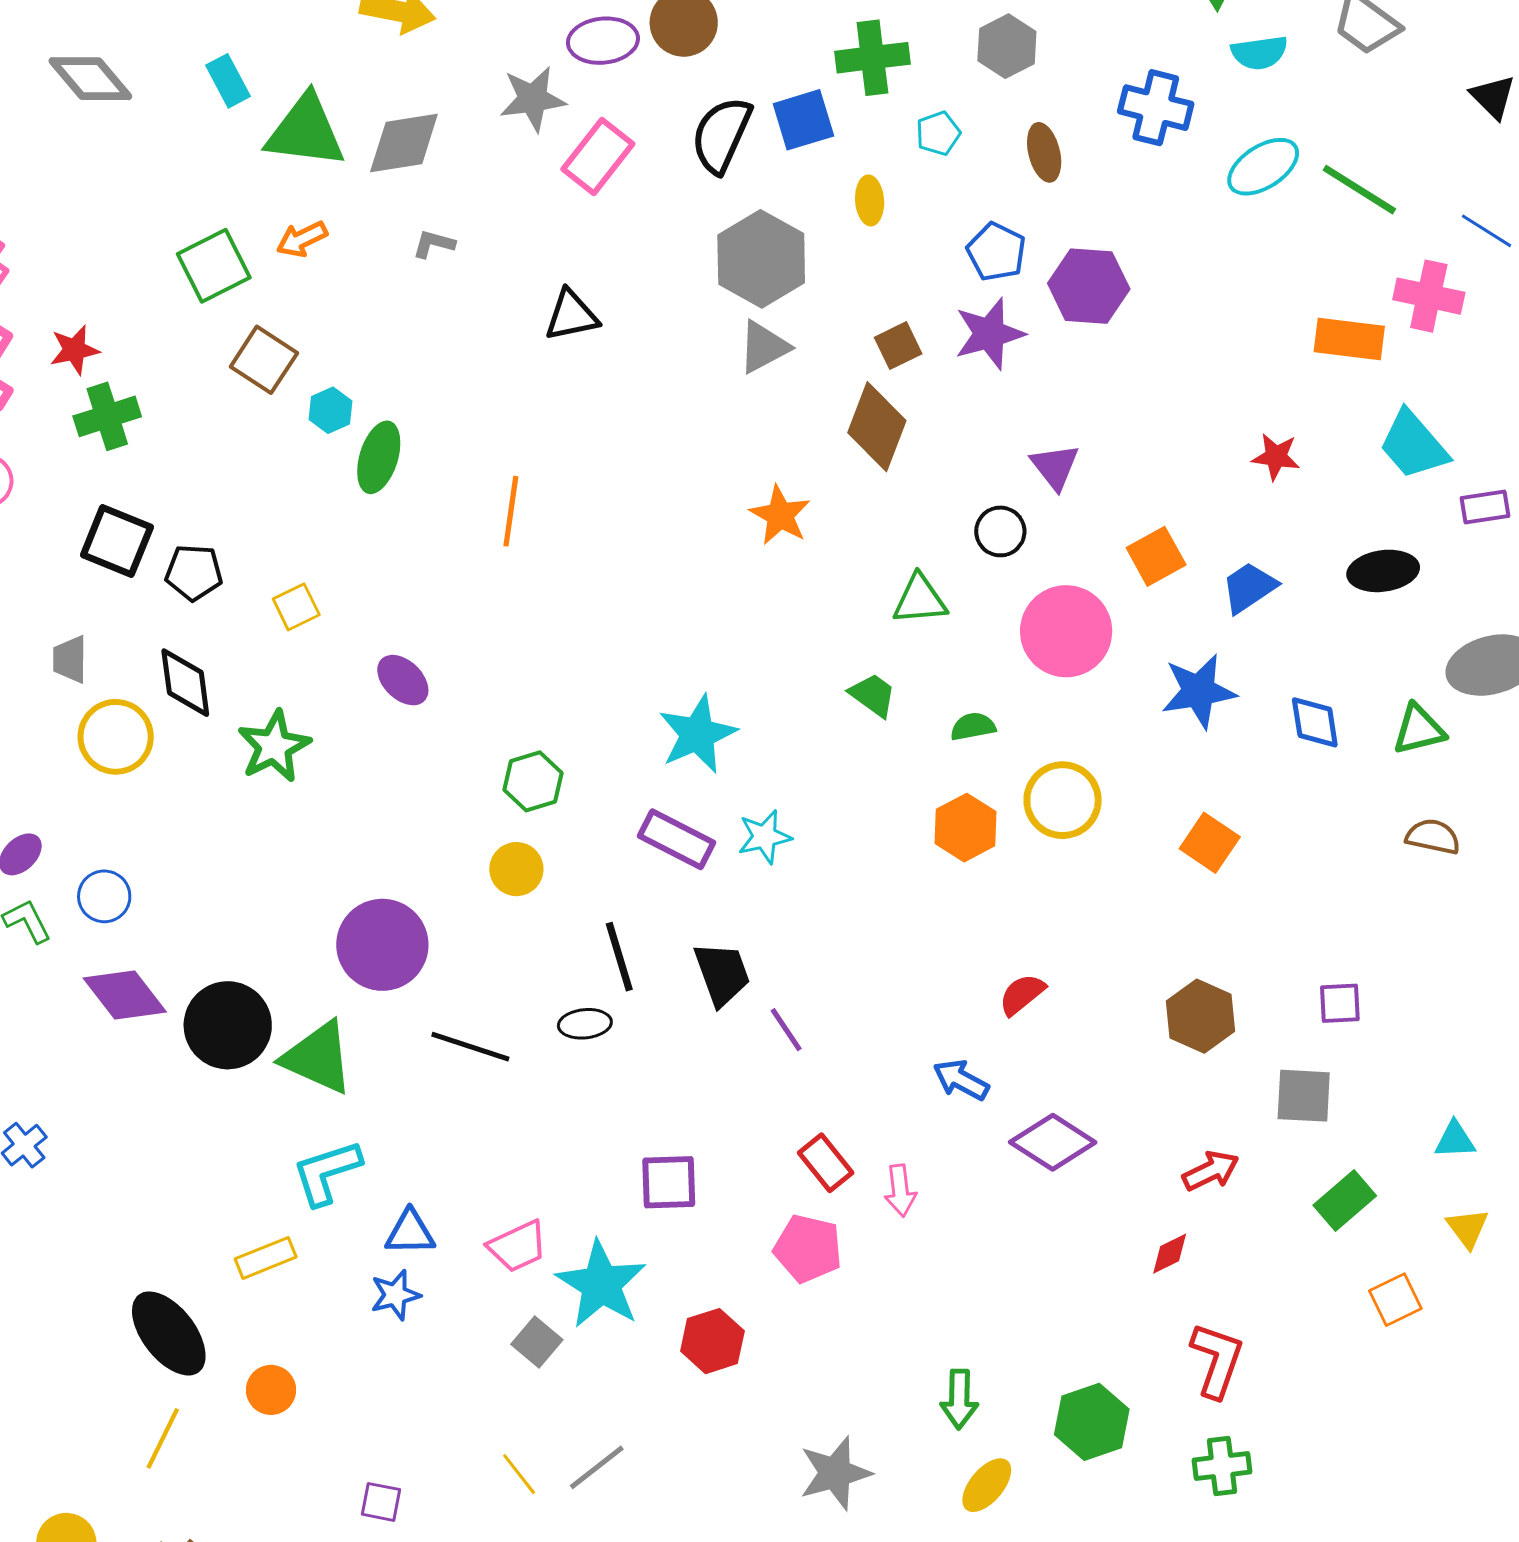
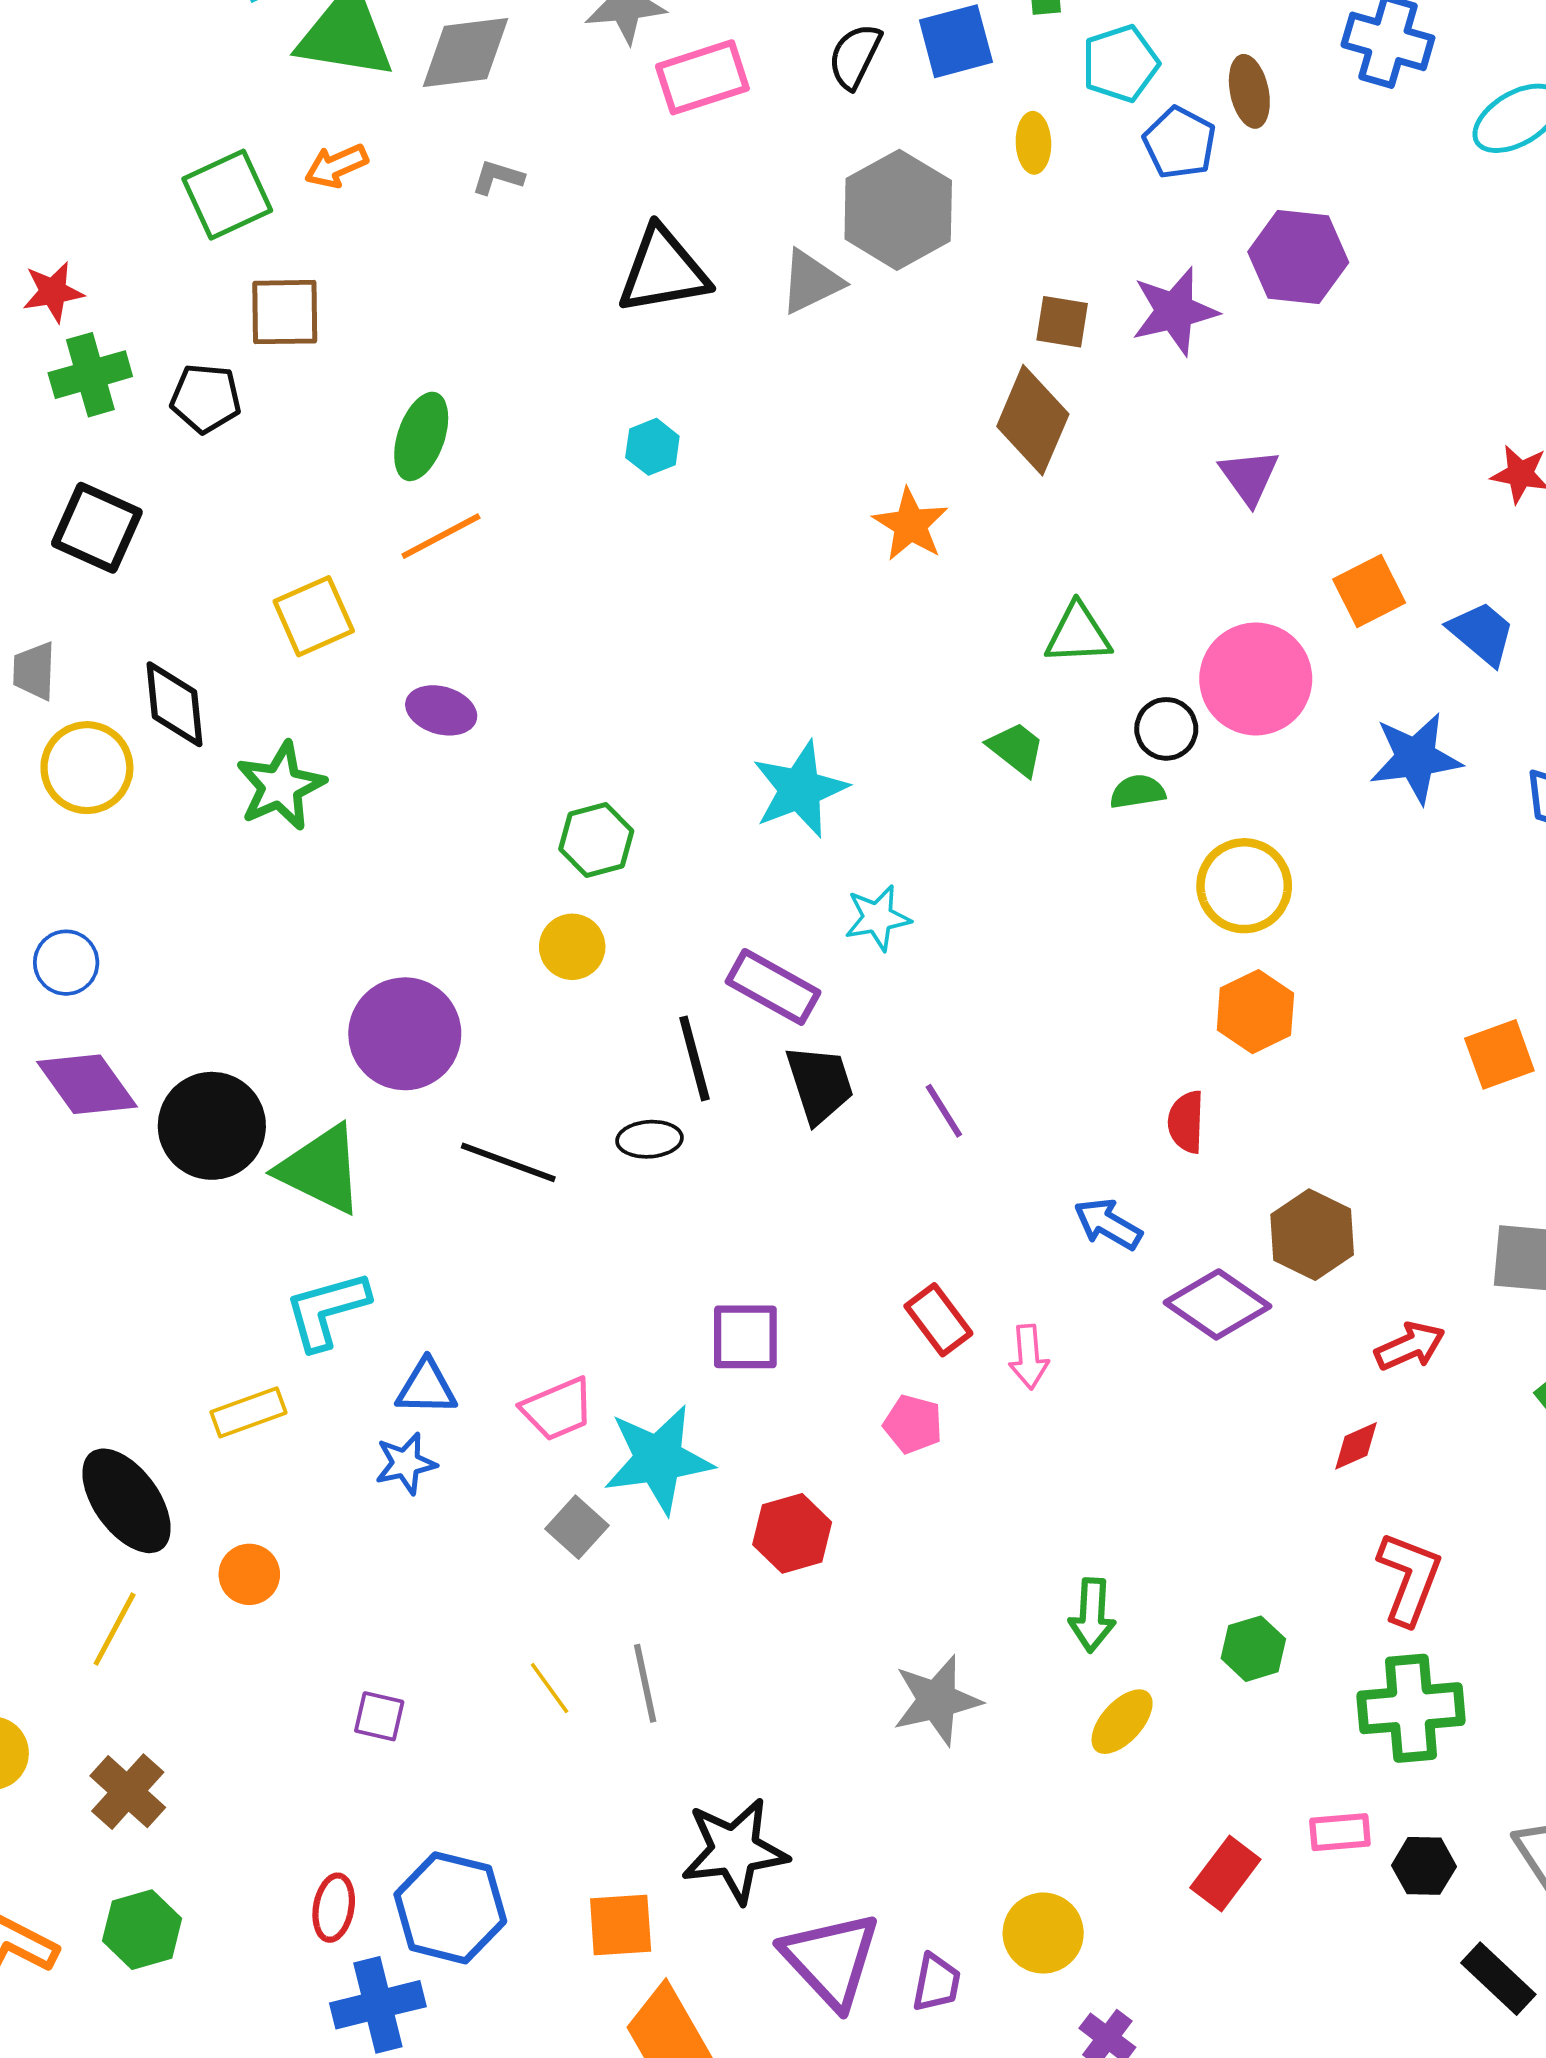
cyan pentagon: (938, 133) -> (1120, 64), size x1.4
black semicircle: (721, 135) -> (855, 56), size x0.7
pink rectangle: (598, 157) -> (702, 77), turned 32
blue pentagon: (996, 252) -> (1180, 143), moved
black triangle: (571, 315) -> (663, 271), size x1.4
brown square: (898, 346) -> (1062, 322), turned 33
gray triangle: (764, 347) -> (811, 282), moved
brown square: (264, 360) -> (285, 312), turned -36
cyan hexagon: (331, 410) -> (652, 447), moved
orange line: (511, 511) -> (441, 536), moved, turned 52
black circle: (1000, 531) -> (1166, 729), moved
black pentagon: (194, 573) -> (206, 398), moved
blue trapezoid: (1249, 587) -> (1482, 633), turned 72
yellow square: (296, 607) -> (314, 616), size x1.4
purple ellipse: (403, 680) -> (441, 710), turned -30
orange hexagon: (966, 828) -> (1255, 1012), moved
purple rectangle: (676, 839) -> (773, 987), moved
orange square: (1210, 843) -> (1499, 1054), moved, turned 34
red semicircle: (1022, 994) -> (1186, 1122), turned -51
brown hexagon: (1200, 1016) -> (1312, 1235), moved
purple line: (786, 1030) -> (944, 1111), moved
pink pentagon: (808, 1249) -> (913, 1424), size x0.7
cyan star: (601, 1284) -> (658, 1459), turned 30
green hexagon: (1092, 1422) -> (1253, 1649), size x0.7
green cross: (1222, 1466) -> (1411, 1708), size x1.5
gray line: (597, 1467) -> (645, 1683), turned -66

